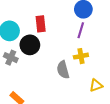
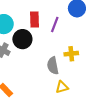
purple line: (81, 30) -> (55, 24), moved
yellow triangle: (96, 85) -> (62, 87), moved

